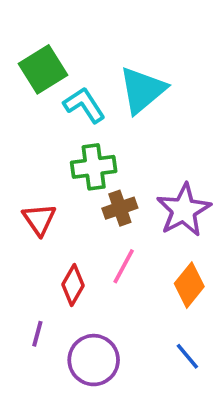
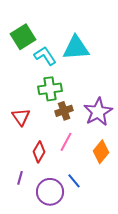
cyan triangle: (142, 90) -> (76, 48), turned 36
blue line: (187, 356) -> (74, 181), moved

